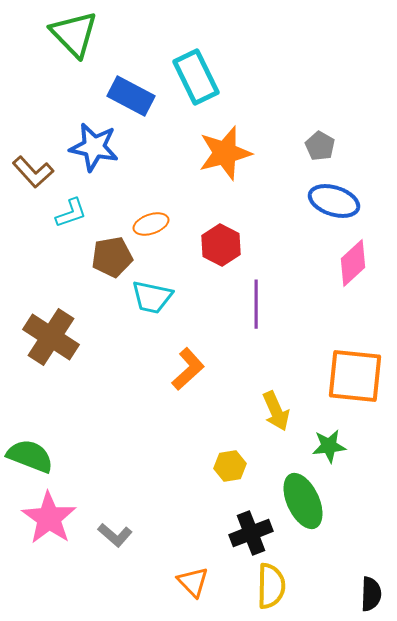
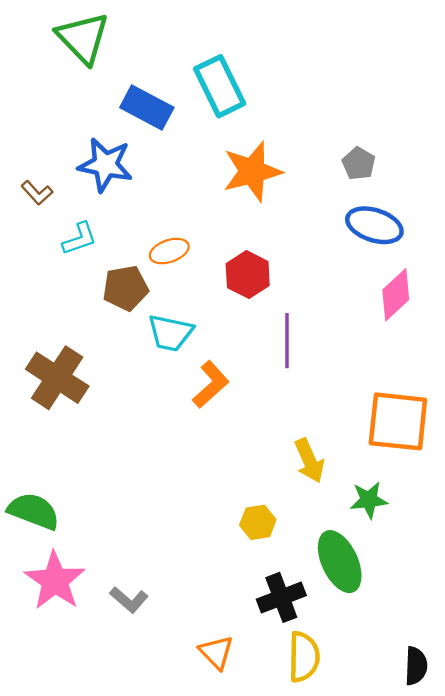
brown L-shape: (33, 172) -> (37, 193), size x0.7
orange L-shape: (188, 369) -> (211, 384), moved

